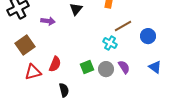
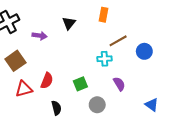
cyan cross: (110, 43) -> (105, 59), turned -32
blue triangle: (155, 67) -> (152, 105), moved
gray circle: (106, 69) -> (97, 105), moved

